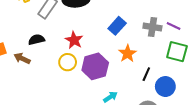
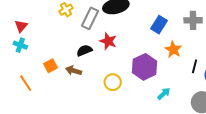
red star: (74, 40) -> (108, 41), moved
yellow circle: (68, 62) -> (113, 82), moved

